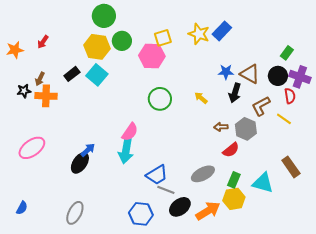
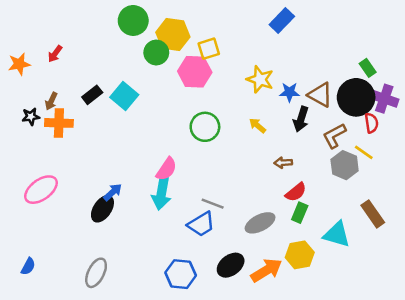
blue rectangle: (222, 31) -> (282, 20), moved
yellow star: (199, 34) -> (260, 79), moved
yellow hexagon: (97, 47) -> (173, 35), moved
green rectangle: (287, 53) -> (368, 68), turned -72
black circle: (278, 76) -> (356, 97), size x1.5
gray hexagon: (246, 129) -> (345, 165), moved
green rectangle: (234, 180) -> (300, 213), moved
gray line: (166, 190) -> (213, 204), moved

